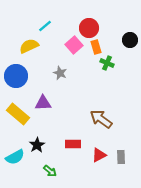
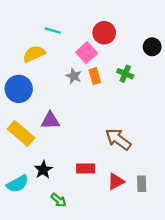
cyan line: (45, 26) -> (53, 30), turned 56
orange rectangle: (96, 47) -> (95, 76), moved
gray star: (60, 73) -> (74, 76), moved

